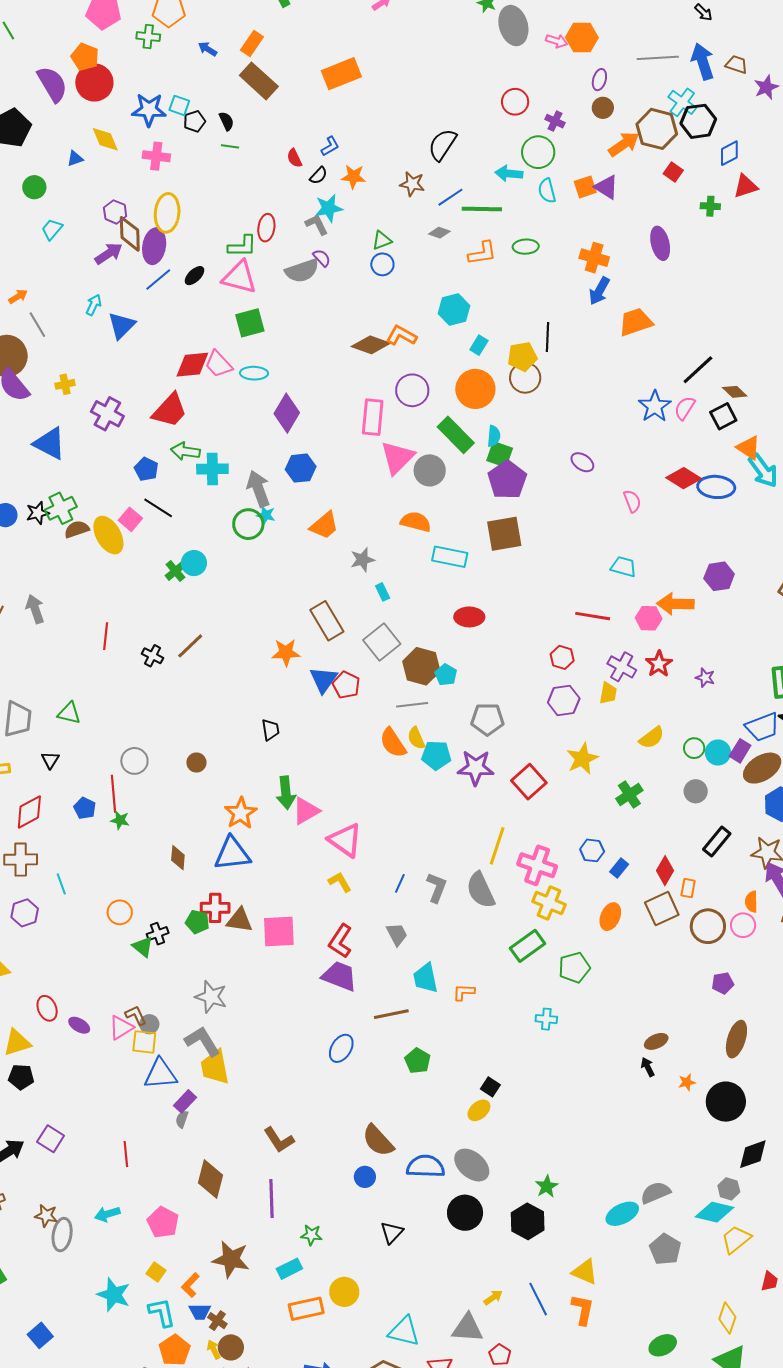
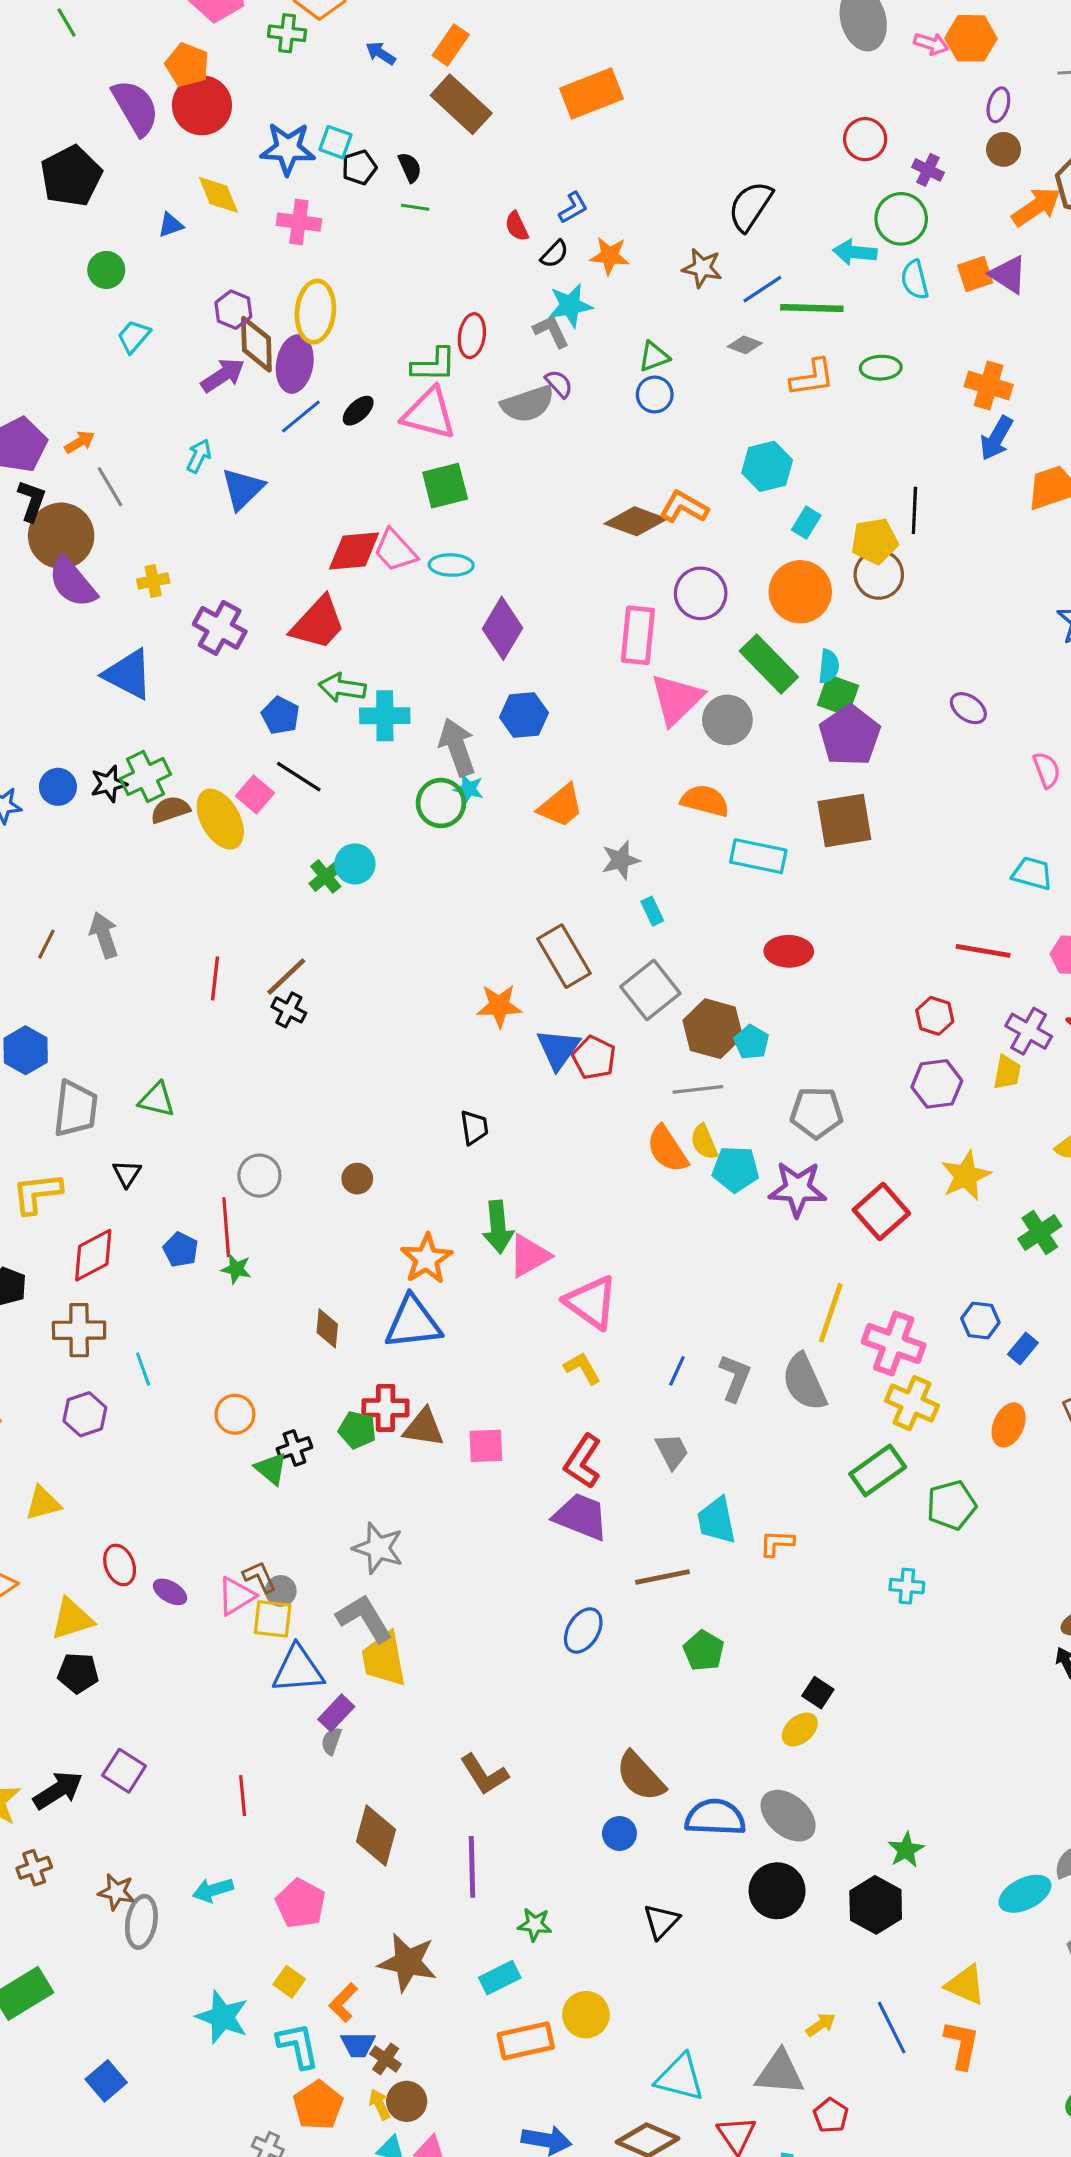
brown line: (190, 646) -> (286, 977), moved
pink square: (279, 932) -> (486, 1446), size x0.7

